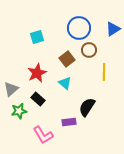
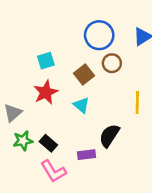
cyan square: (37, 37) -> (46, 61), moved
yellow line: (104, 72) -> (137, 103), moved
black rectangle: (38, 99) -> (48, 143), moved

